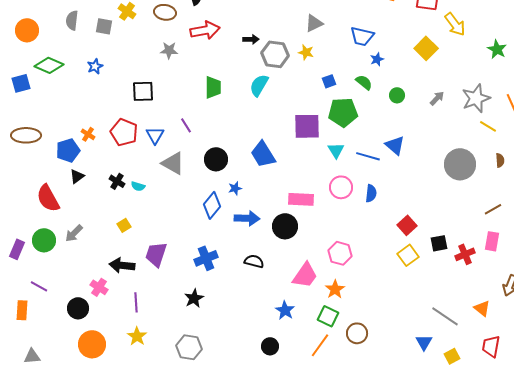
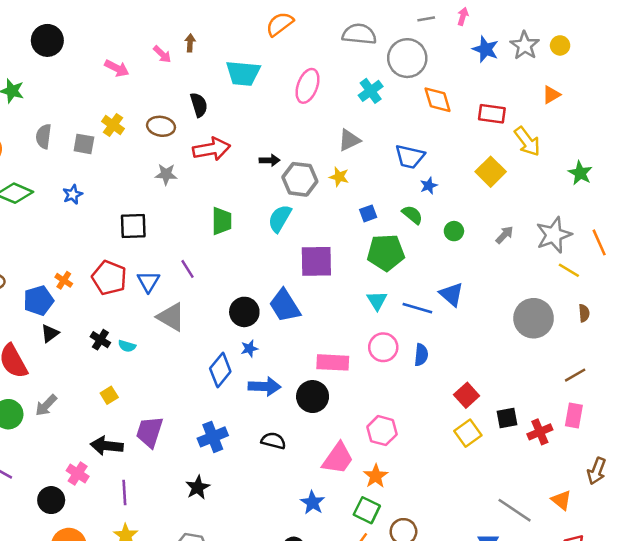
purple square: (307, 126) -> (316, 261), moved
black circle: (216, 159) -> (244, 312), moved

